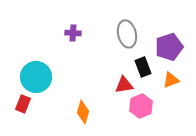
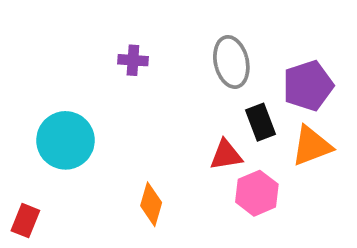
orange triangle: (171, 80) -> (312, 146), size x1.4
red rectangle: (23, 104) -> (25, 221), moved

